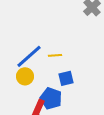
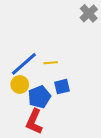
blue pentagon: (51, 98) -> (39, 97), moved, turned 30

